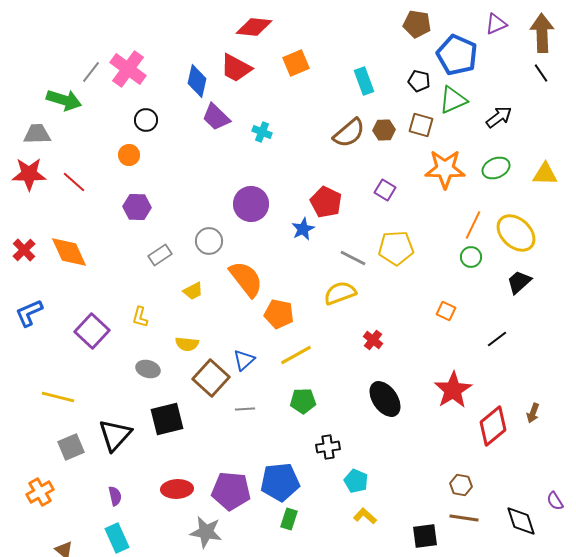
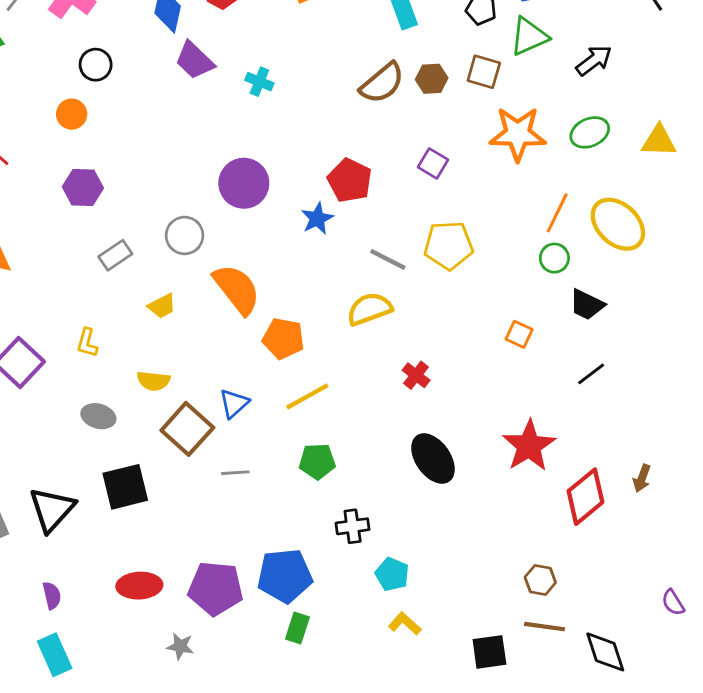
black trapezoid: (519, 282) -> (587, 305), moved, turned -112
black diamond: (521, 521) -> (605, 652), moved
gray star: (206, 532) -> (180, 646), size x0.6

